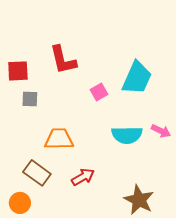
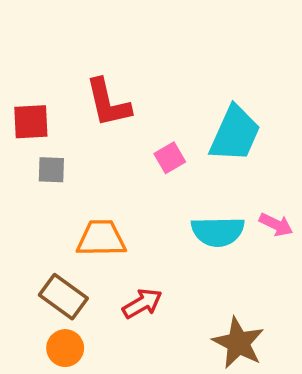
orange circle: (20, 203) -> (65, 348), moved

